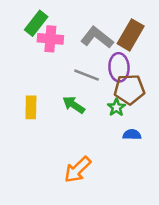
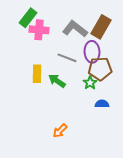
yellow rectangle: (31, 107) -> (37, 74), moved
orange arrow: (78, 170) -> (60, 131), size x0.7

